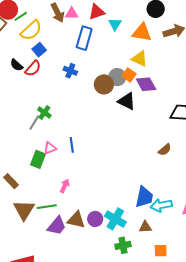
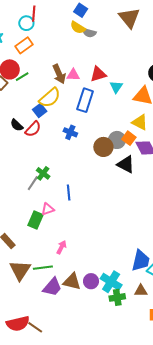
yellow semicircle: (31, 30) -> (50, 98), moved
blue line: (72, 145) -> (69, 193), moved
green cross: (123, 245) -> (117, 297), moved

